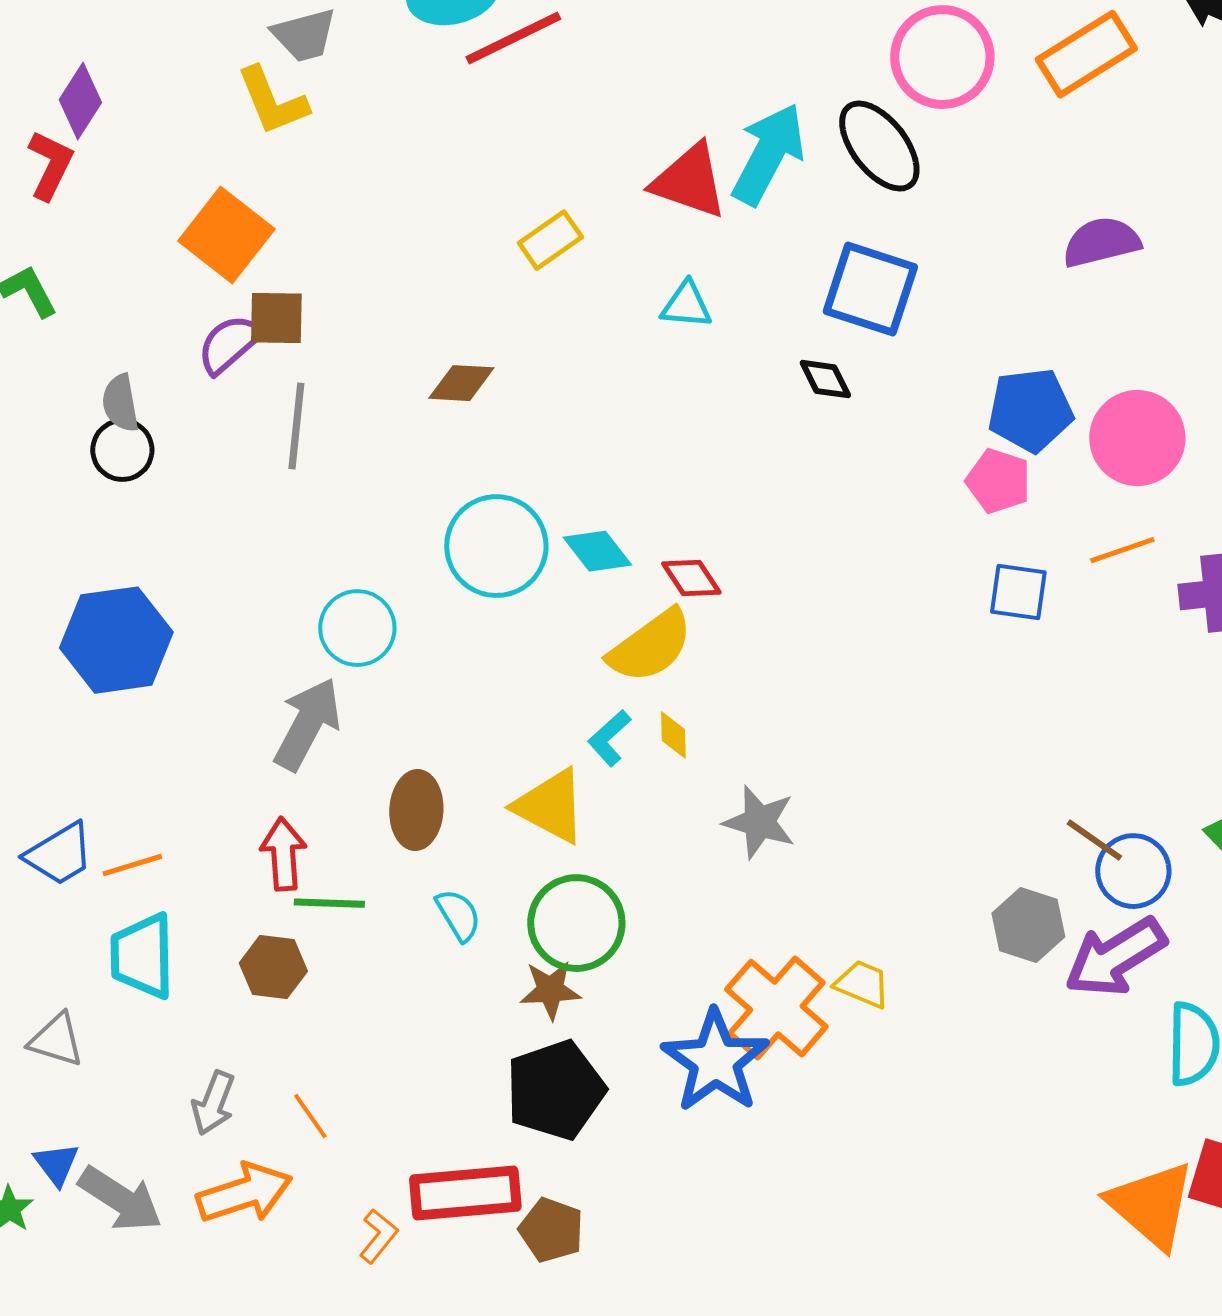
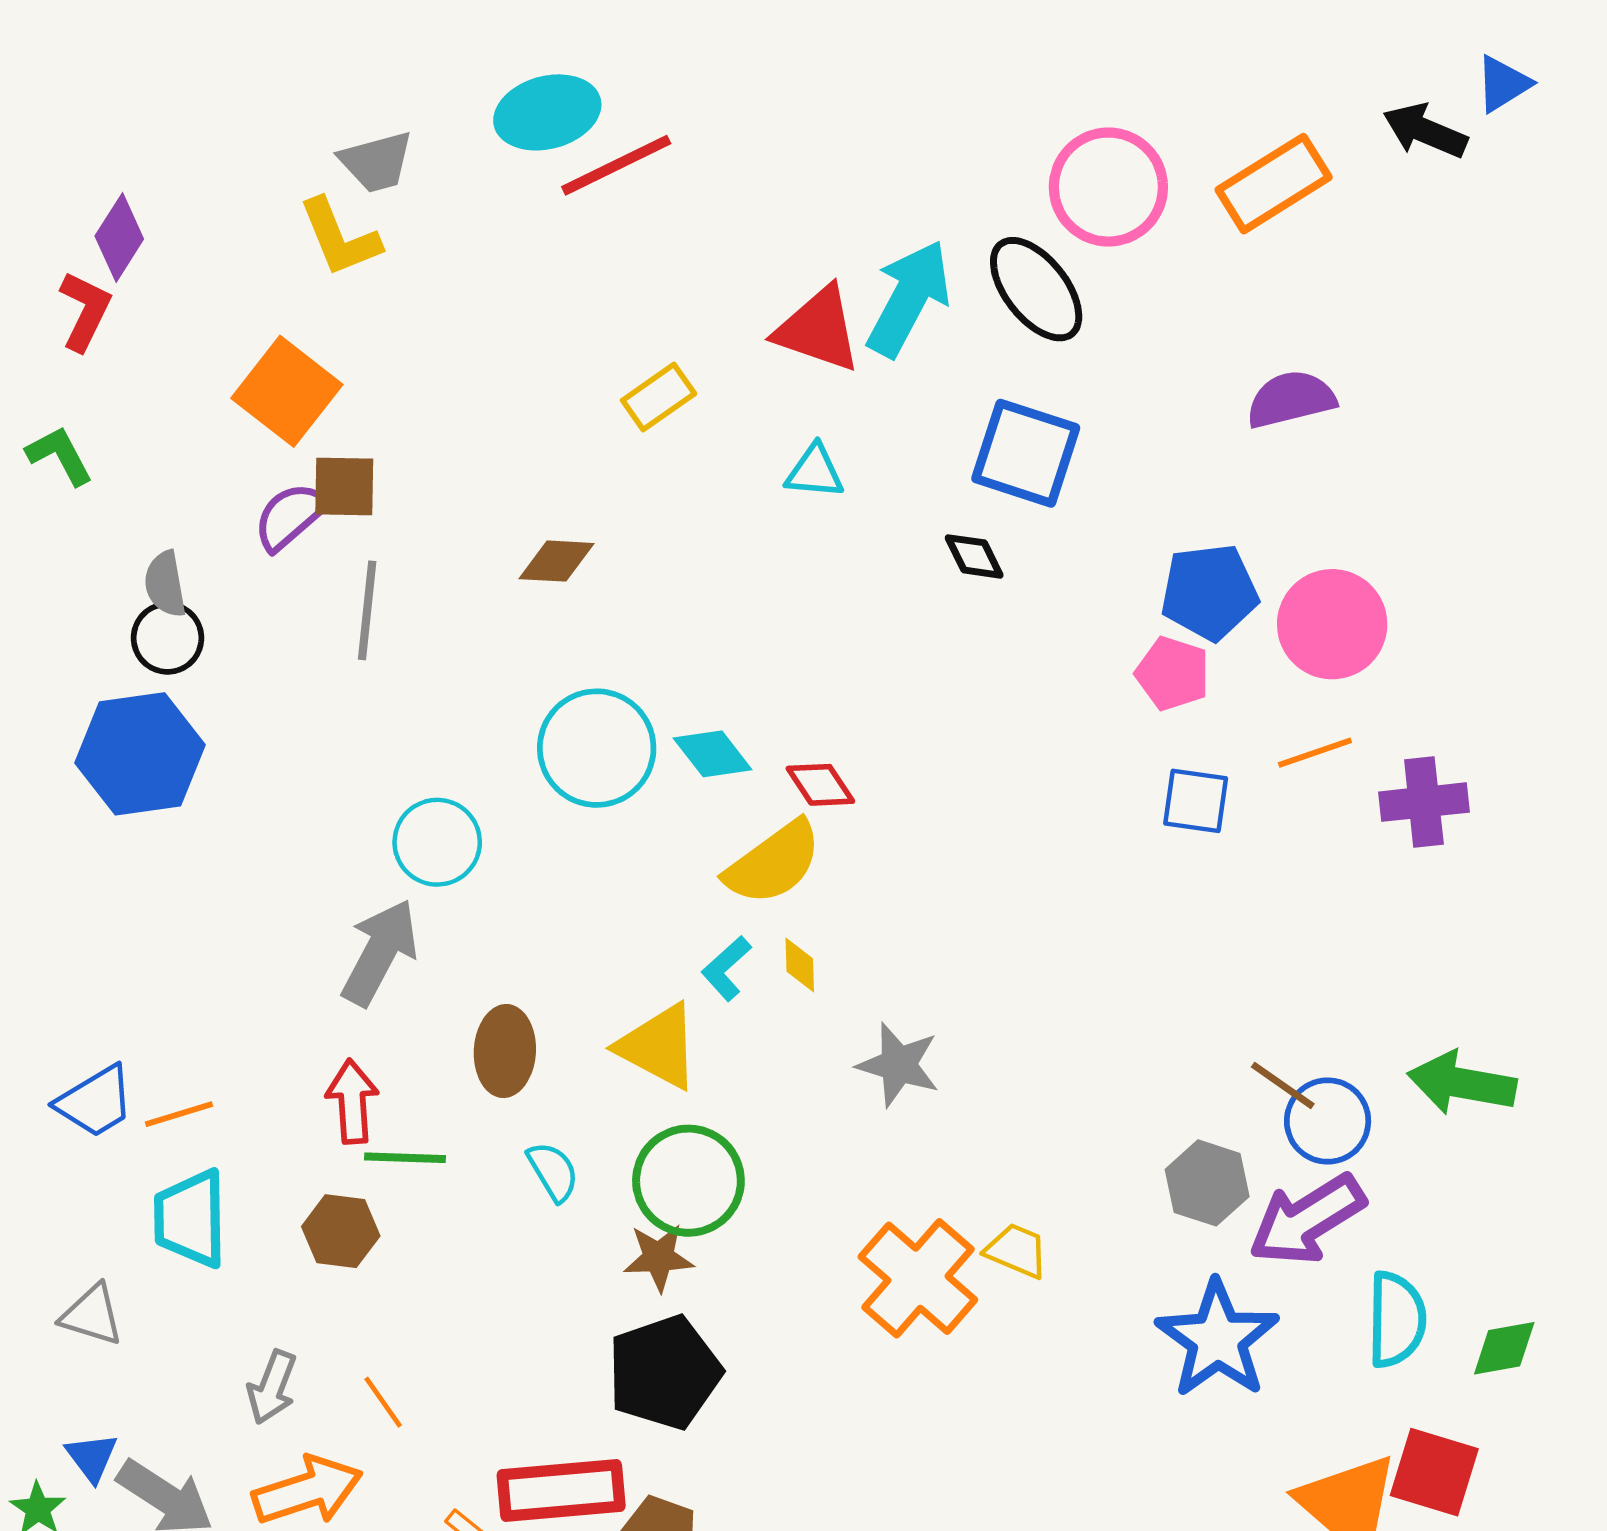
blue hexagon: (116, 640) -> (140, 754), moved
blue star: (715, 1061) -> (1217, 1339), moved

